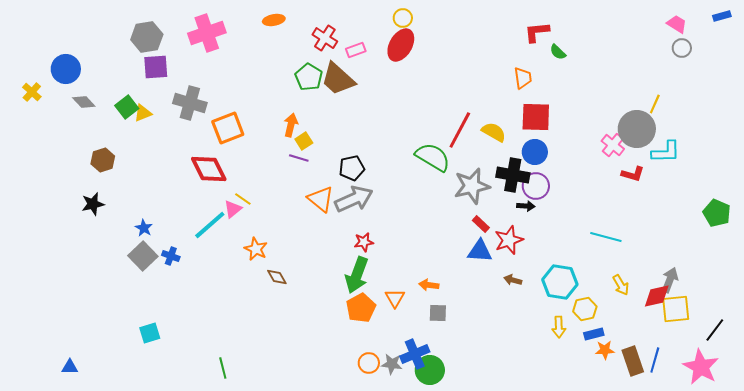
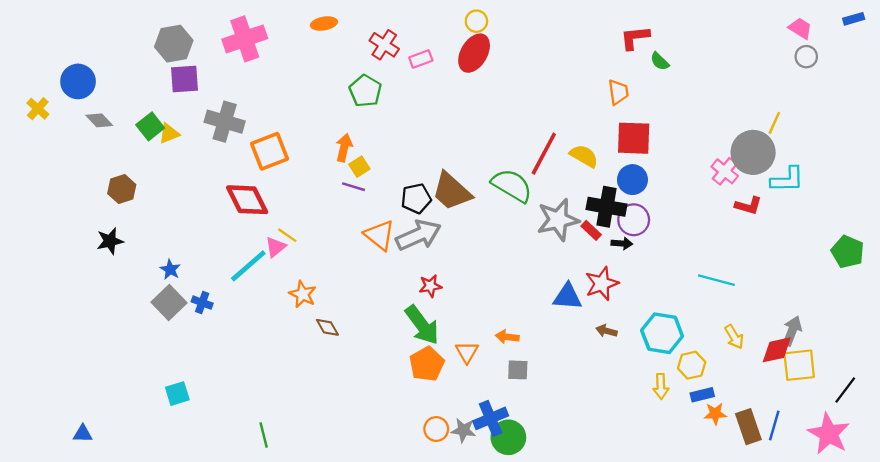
brown trapezoid: (338, 79) -> (452, 191), moved
red rectangle: (481, 224) -> (591, 230), moved
green arrow: (357, 275) -> (422, 325), turned -57

